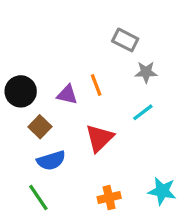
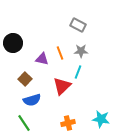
gray star: (146, 72) -> (81, 51), moved
black circle: (21, 91) -> (13, 43), moved
cyan line: (143, 112) -> (78, 72), moved, turned -32

